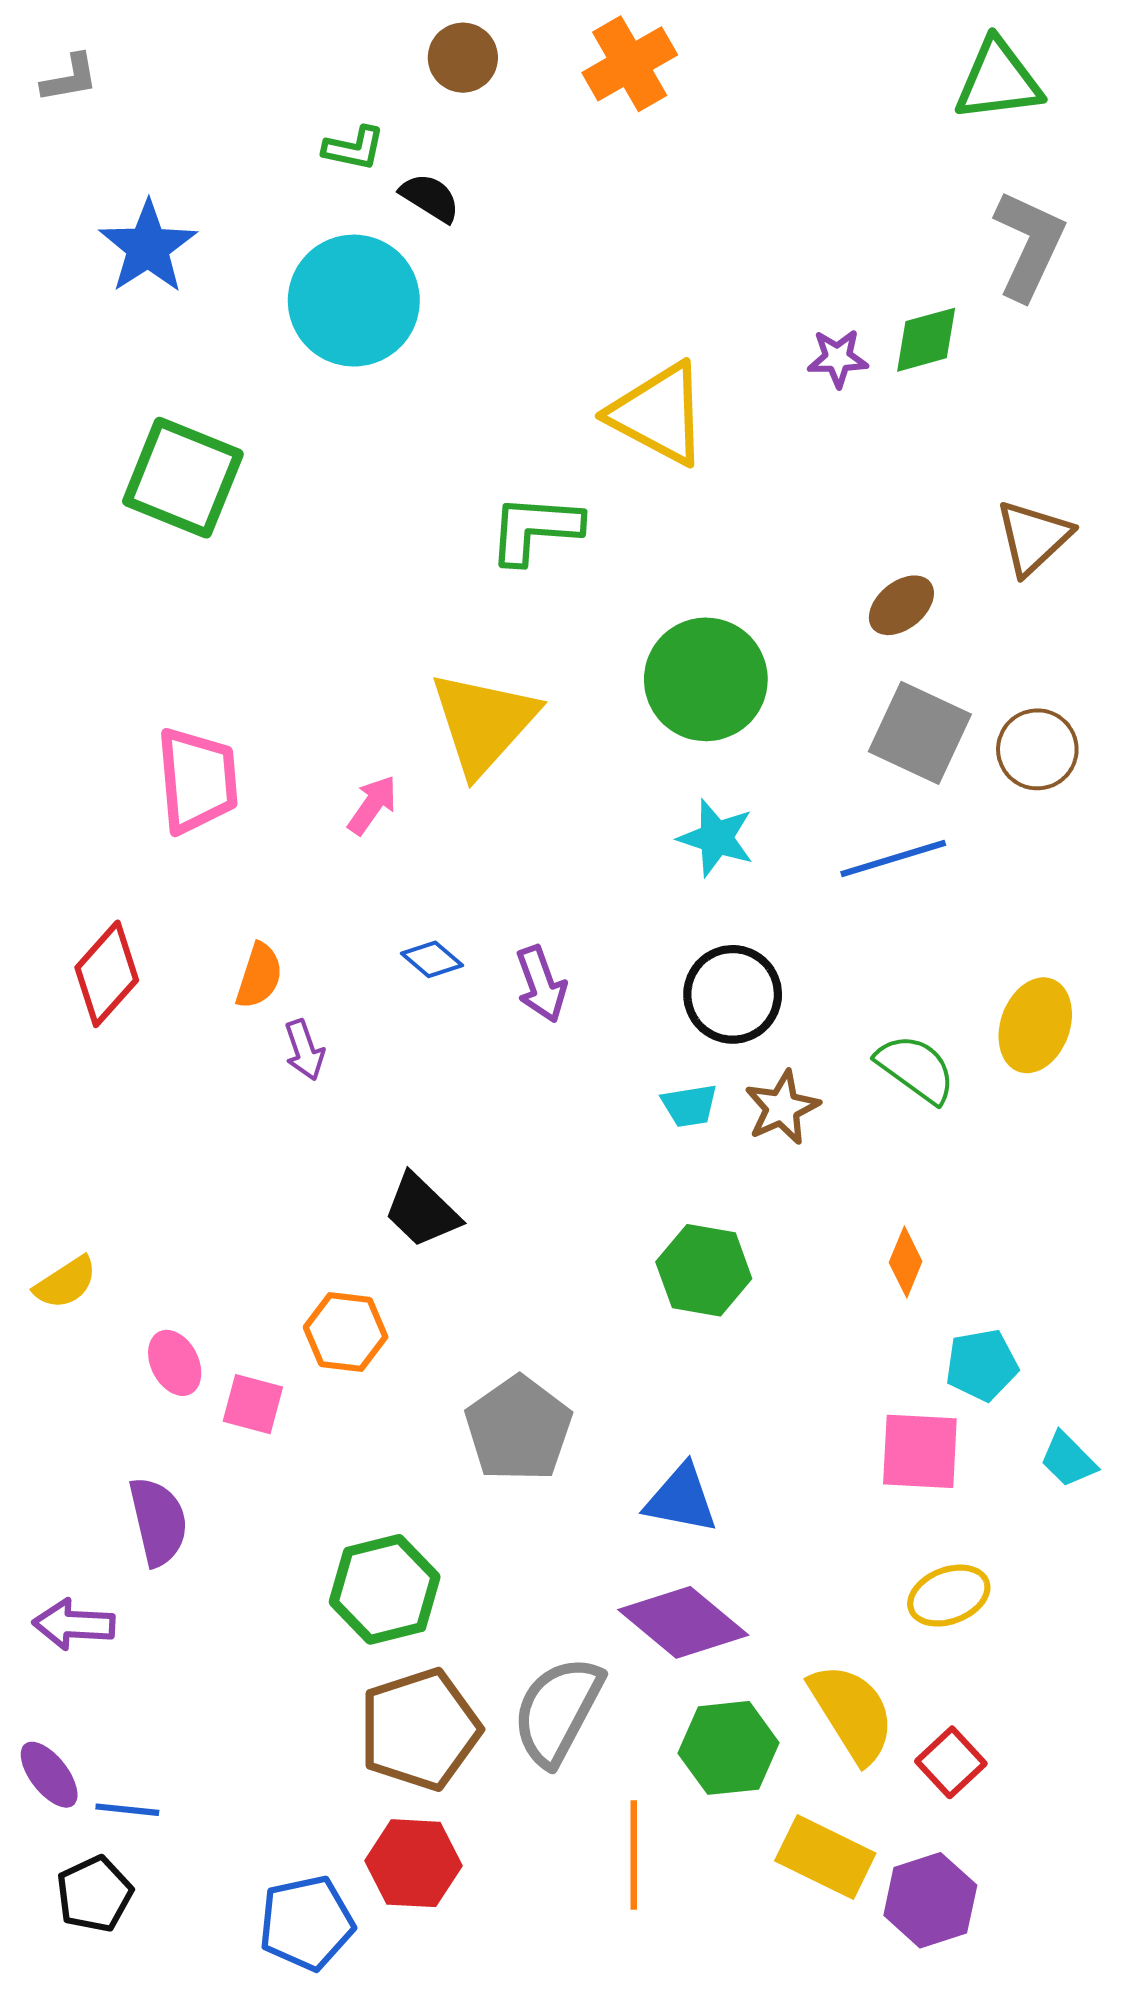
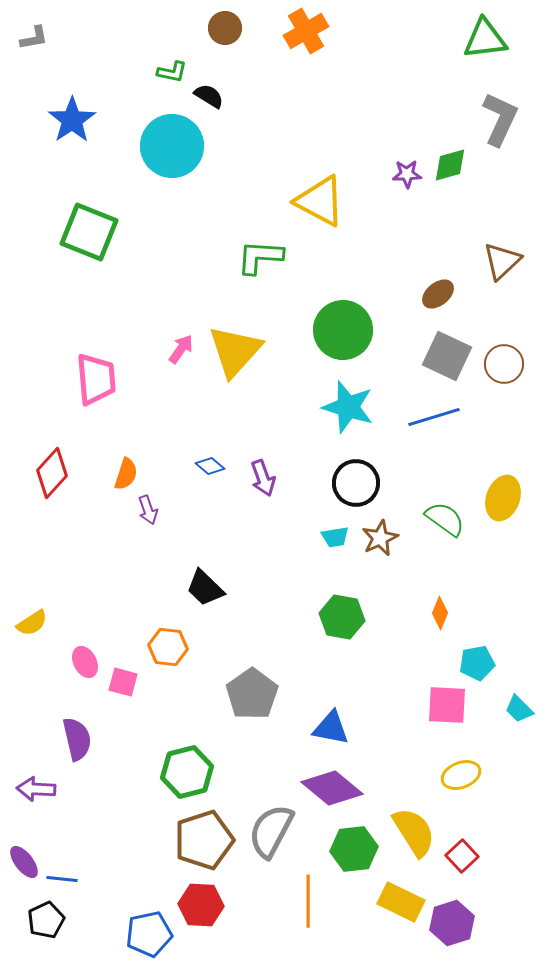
pink arrow: (372, 805) -> (181, 349), moved
cyan star: (716, 838) -> (348, 407), size x1.4

